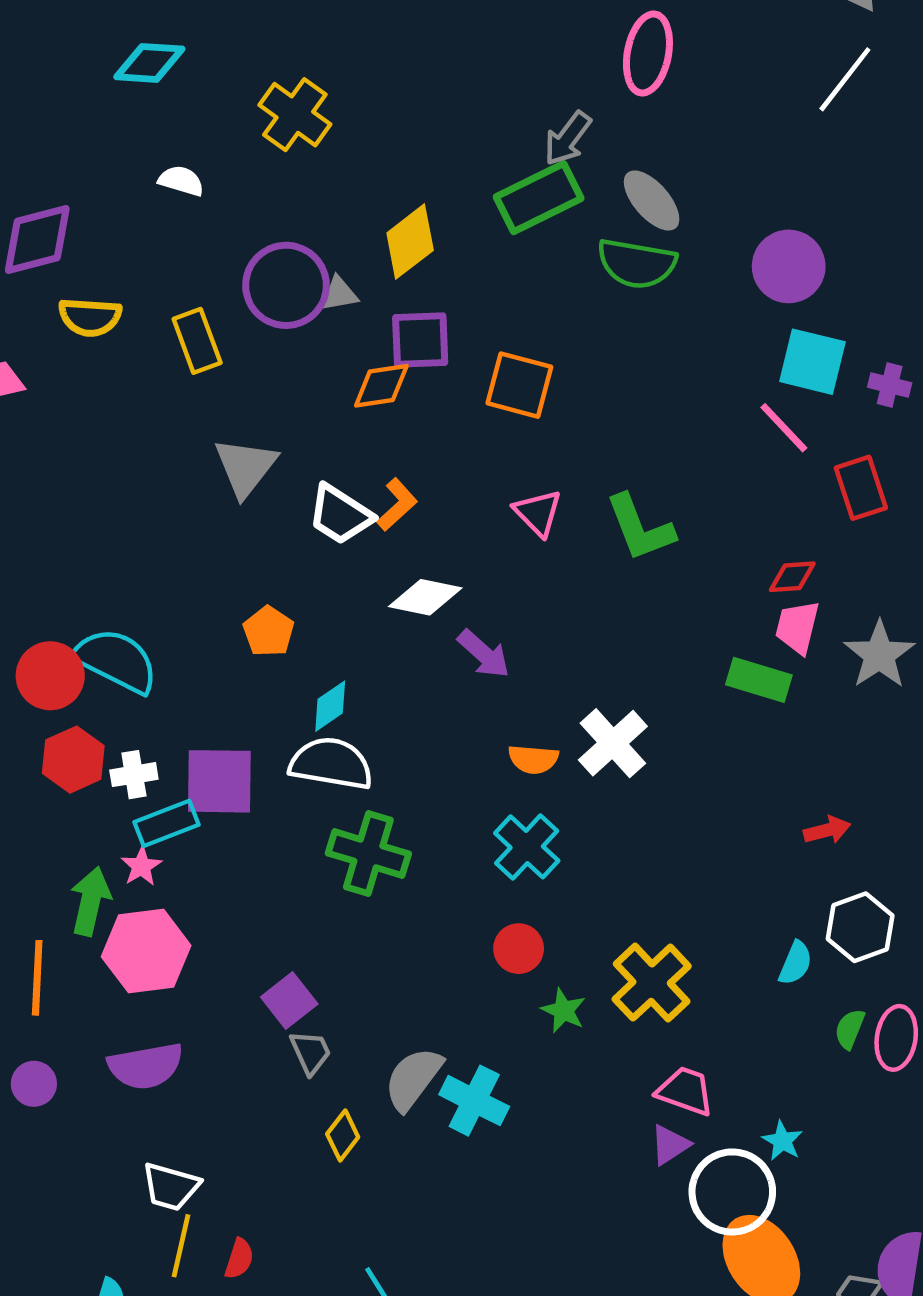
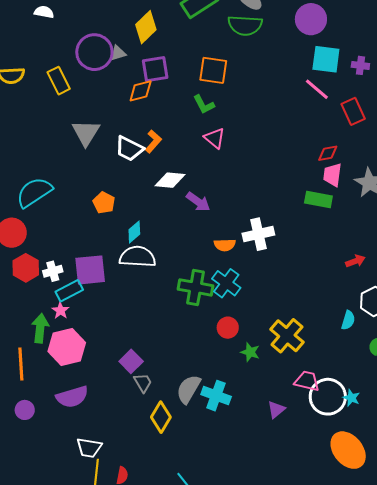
orange square: (519, 385) -> (213, 70), moved
green L-shape: (640, 528) -> (204, 104), moved, size x0.7
cyan semicircle: (116, 661) -> (34, 192), moved, turned -54
white cross: (613, 743) -> (258, 234), turned 36
green cross: (368, 853) -> (196, 287), moved
yellow diamond: (343, 1136) -> (161, 417), size x1.4
purple triangle: (670, 1145) -> (276, 410), moved
white circle: (732, 1192) -> (328, 397), moved

